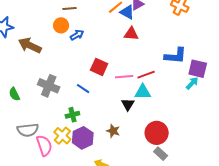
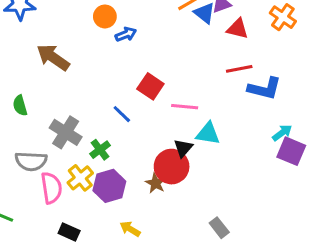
red triangle: (131, 34) -> (238, 29), moved
brown arrow: (30, 45) -> (53, 57), moved
purple square: (198, 69) -> (291, 151), moved
red line: (146, 75) -> (239, 69), moved
gray cross: (49, 86) -> (66, 132), moved
green cross: (72, 115) -> (100, 150), turned -32
red circle: (157, 133) -> (172, 167), moved

